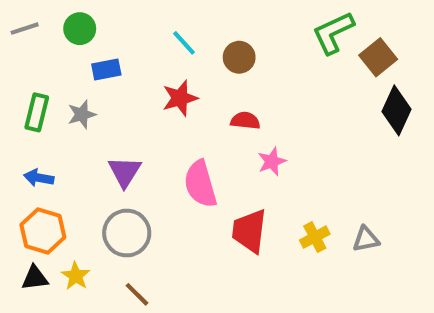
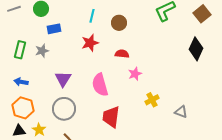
cyan line: (184, 43) -> (92, 16), turned 56
brown square: (378, 57) -> (202, 14), moved
red trapezoid: (249, 231) -> (111, 117), moved
yellow cross: (315, 237) -> (152, 100), moved
gray triangle: (366, 239) -> (181, 112), turned 32

